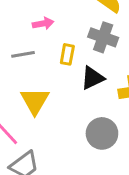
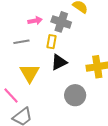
gray cross: (103, 37) -> (61, 22), moved
black triangle: (92, 78) -> (59, 62), moved

